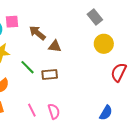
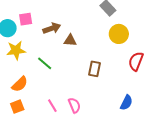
brown arrow: (37, 33) -> (52, 28), turned 126
brown rectangle: (50, 74) -> (95, 69), moved, turned -70

